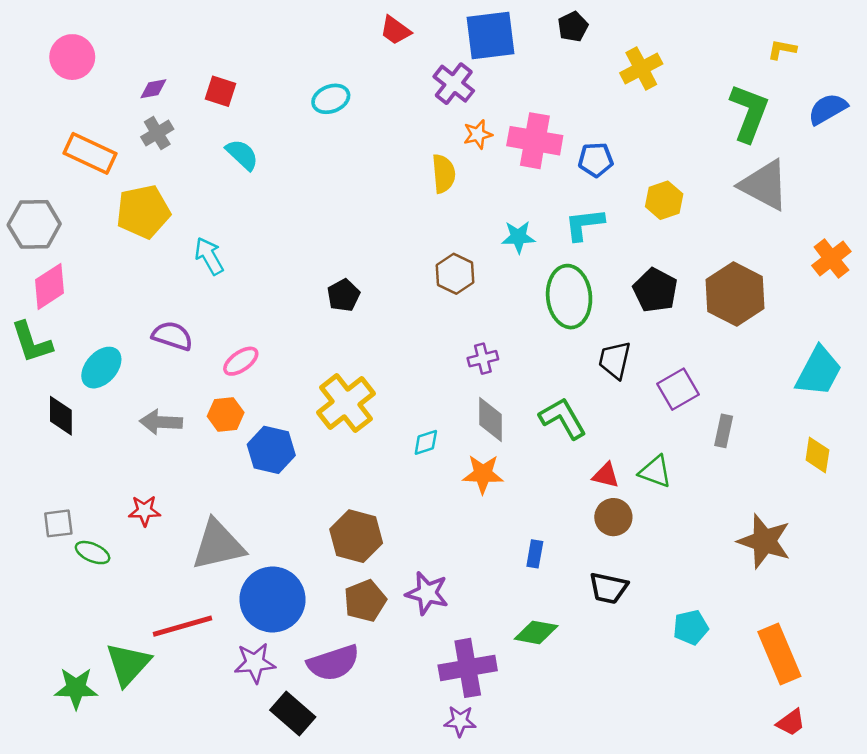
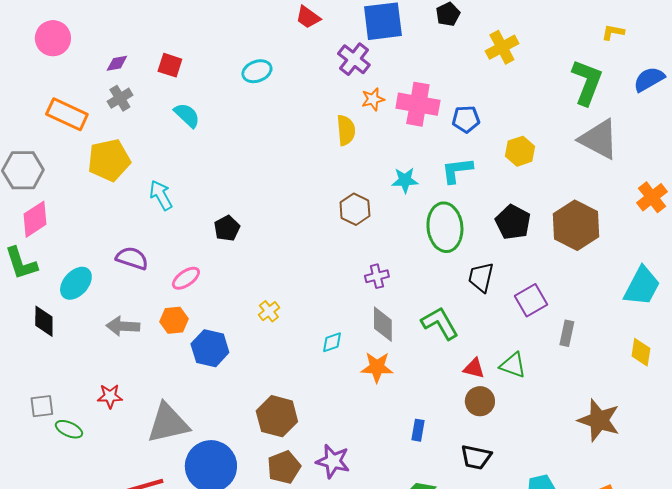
black pentagon: (343, 295) -> (227, 228), moved
yellow cross: (346, 403) -> (269, 311), size x0.5

